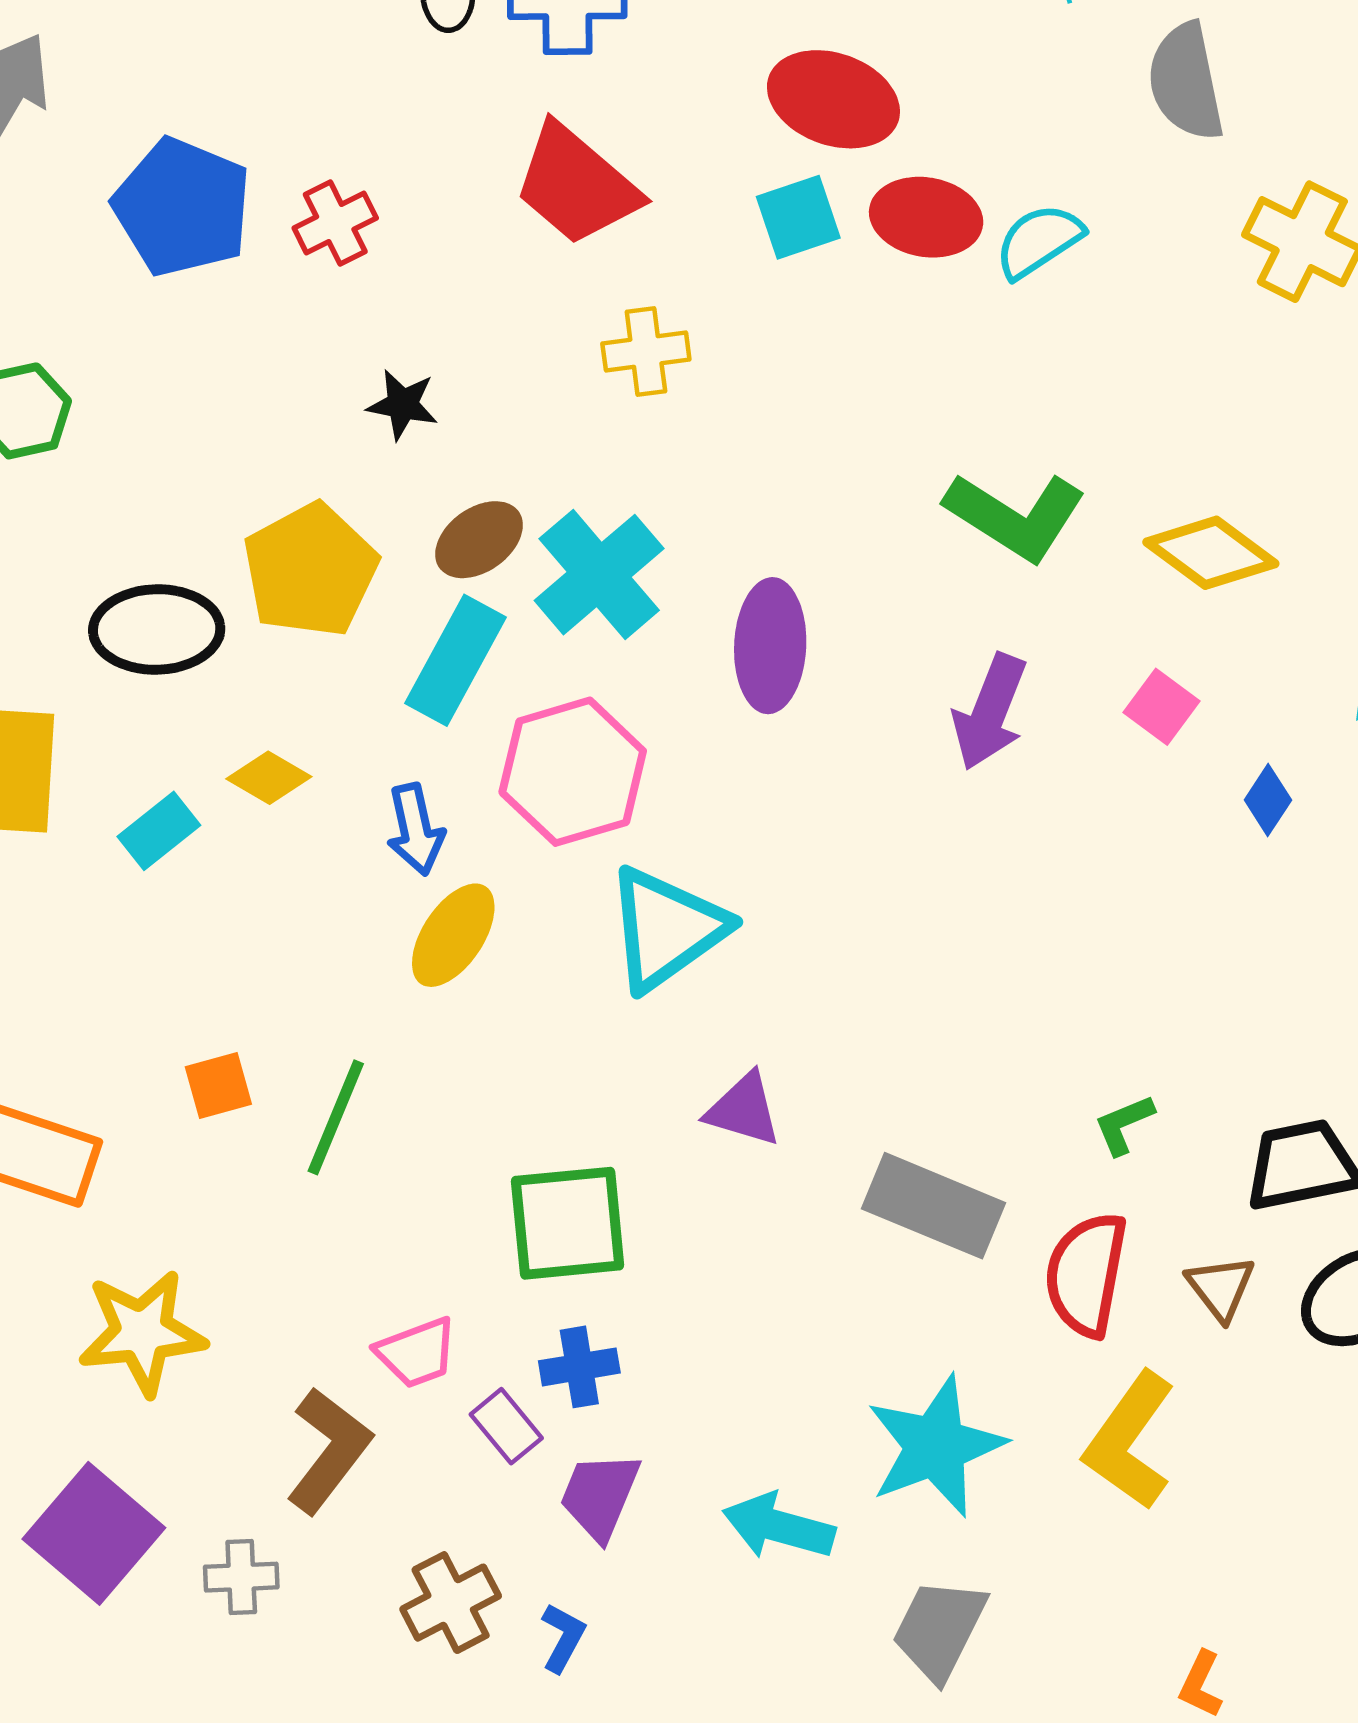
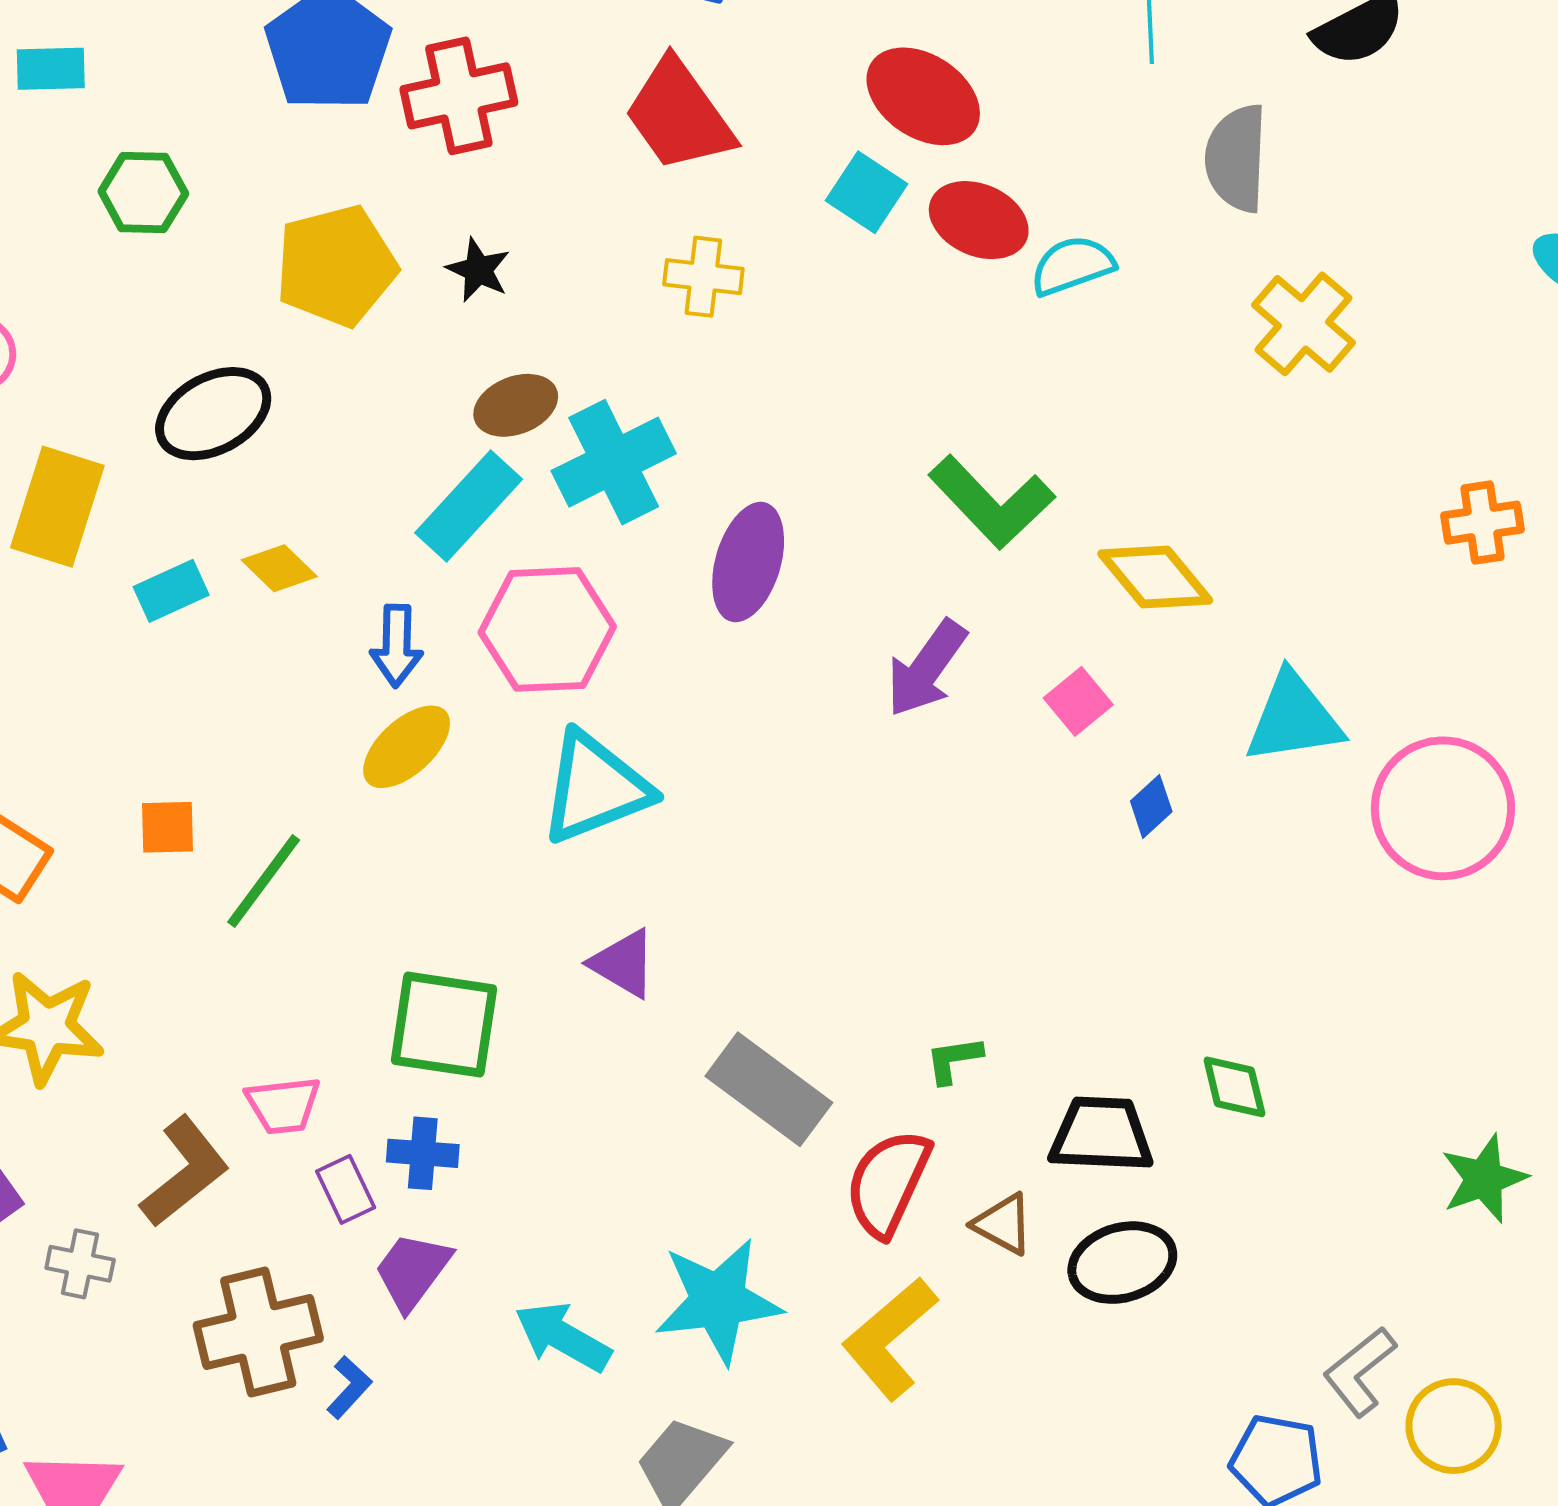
cyan square: (798, 217) -> (867, 192), turned 38
red cross: (335, 223) -> (459, 96), size x1.5
yellow pentagon: (310, 570) -> (336, 266), moved
black ellipse: (157, 629) -> (213, 414), turned -41
brown triangle: (1221, 1288) -> (1003, 1224), turned -38
brown cross: (451, 1603) -> (258, 1332), size x1.4

